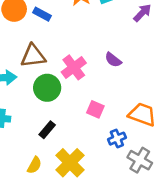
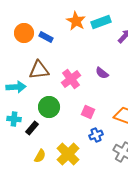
green circle: (47, 88) -> (49, 107), moved
black rectangle: (47, 130) -> (32, 128), moved
blue cross: (117, 139) -> (96, 135), moved

